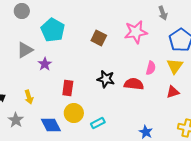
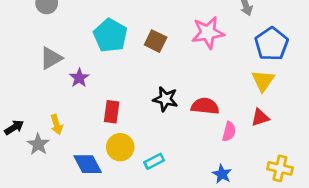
cyan pentagon: (53, 30) -> (110, 35), moved
pink semicircle: (151, 68) -> (229, 132), moved
gray star: (16, 120) -> (38, 144), moved

